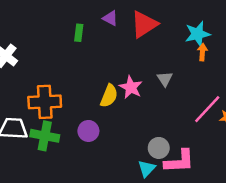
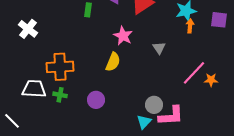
pink star: (131, 87) -> (123, 36), moved
purple circle: (88, 131) -> (96, 100), moved
green cross: (45, 136) -> (60, 95), size x0.6

